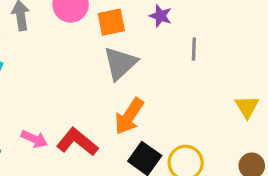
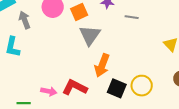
gray line: (194, 49) -> (132, 17), turned -72

